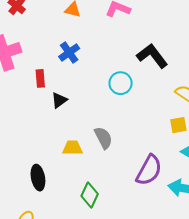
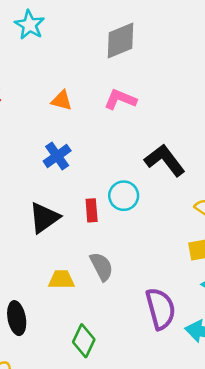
red rectangle: (40, 78) -> (92, 210), moved
black triangle: (59, 100) -> (44, 218), size x1.5
purple semicircle: (149, 170) -> (161, 309), turned -44

